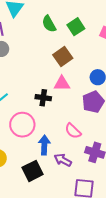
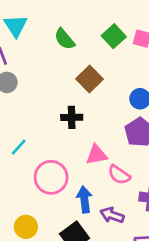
green square: (76, 27) -> (114, 36), moved
pink triangle: (62, 84) -> (96, 155), moved
black cross: (43, 98) -> (72, 117), moved

